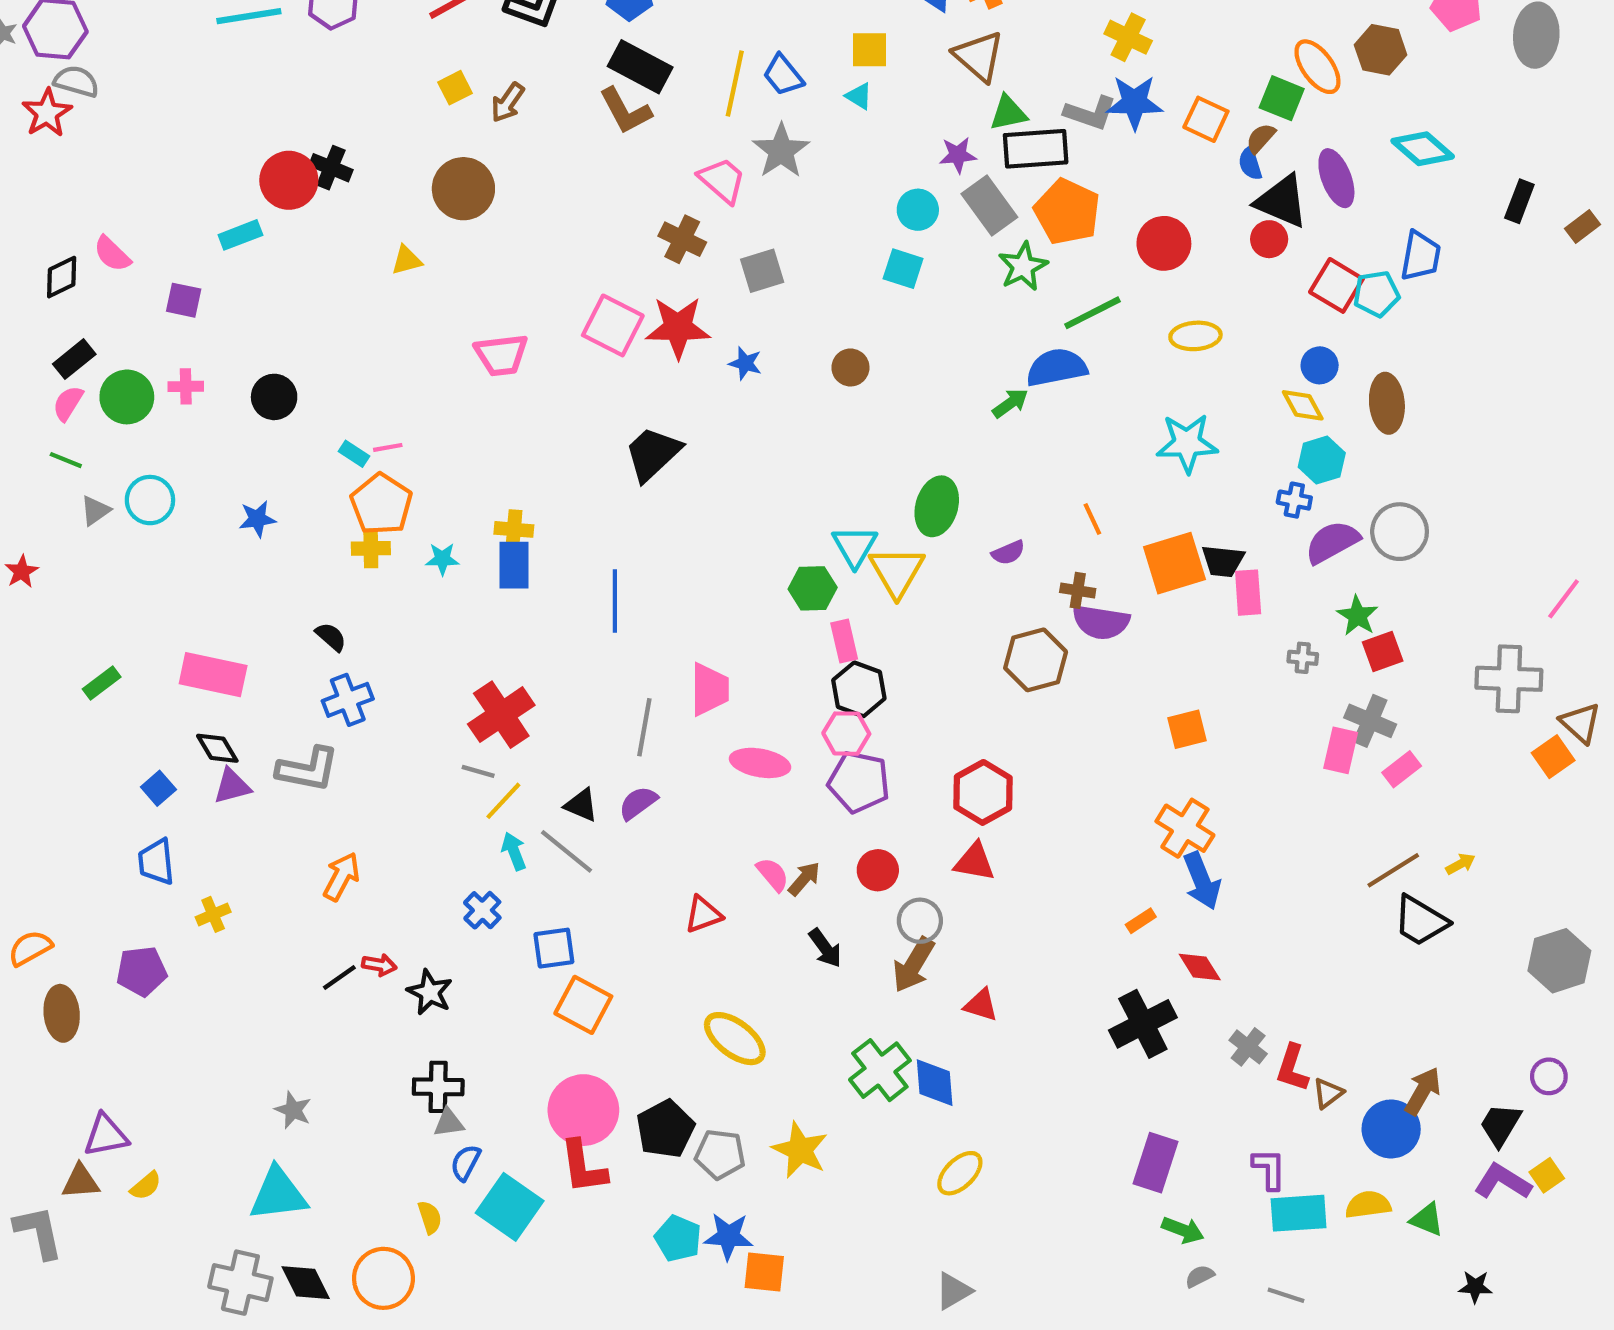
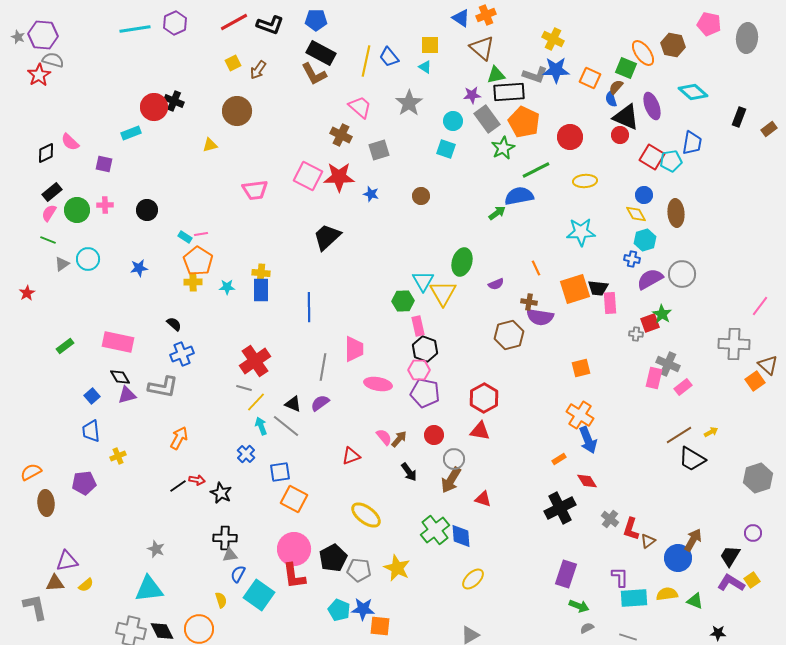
gray star: (781, 151) -> (409, 103), moved
red square: (1383, 651) -> (650, 323), moved

